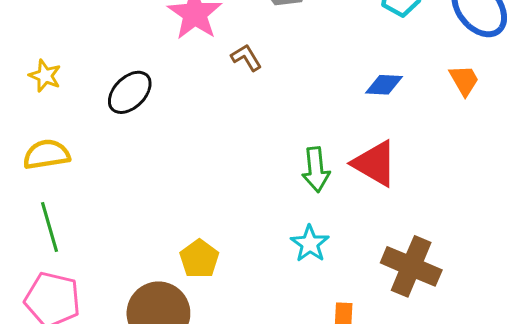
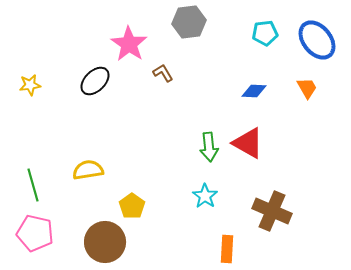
yellow star: (45, 76) -> (30, 85), turned -30
black ellipse: (130, 92) -> (95, 81), moved
yellow semicircle: (47, 154) -> (88, 170), moved

